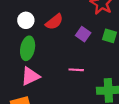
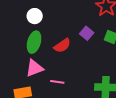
red semicircle: (54, 22) -> (62, 46), moved
pink line: (76, 70) -> (57, 82), moved

